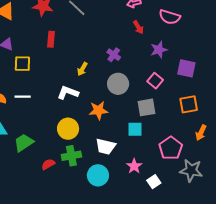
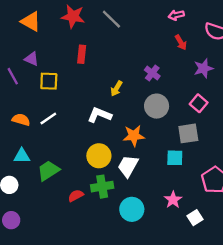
white line: (23, 97) -> (48, 119), turned -35
white trapezoid: (106, 147) -> (128, 166), moved, turned 105

